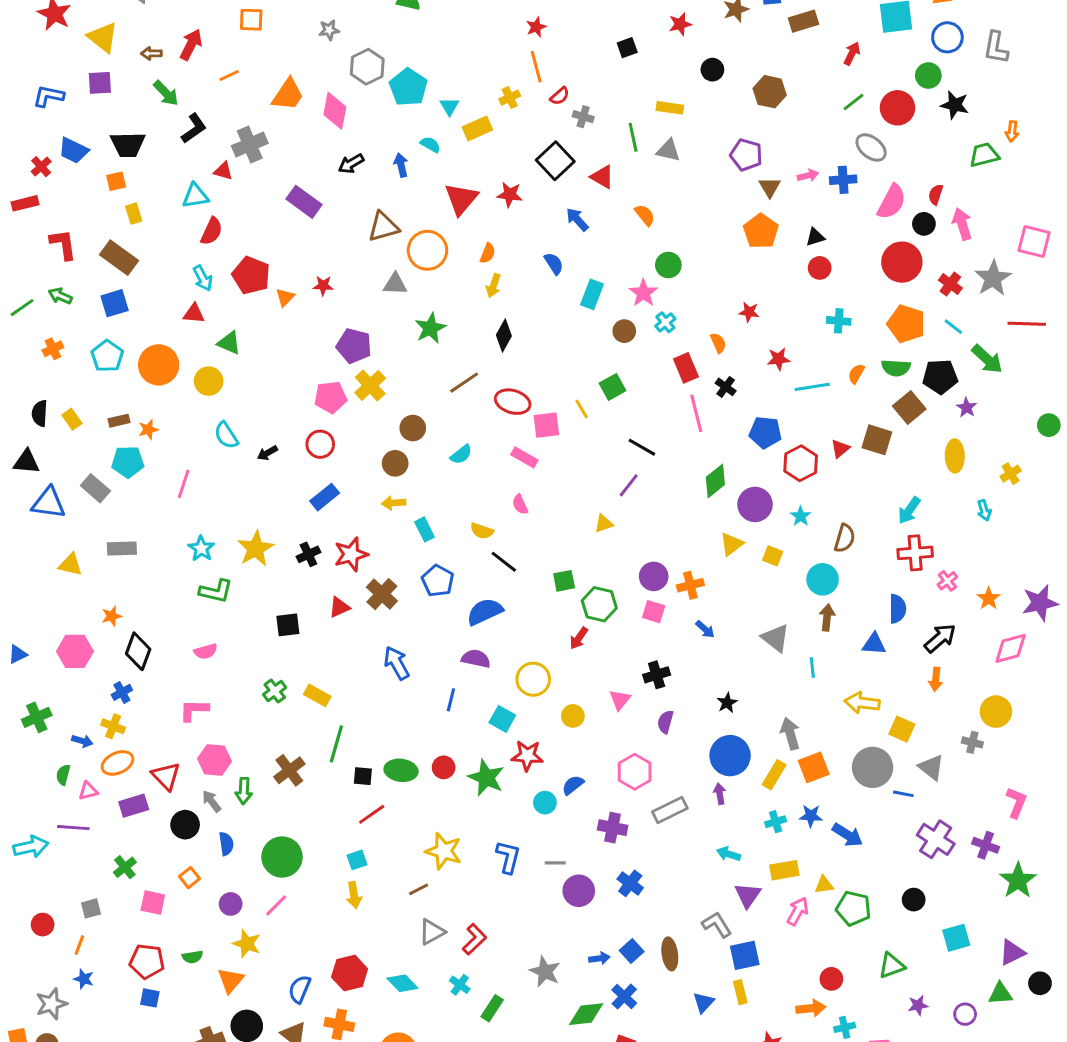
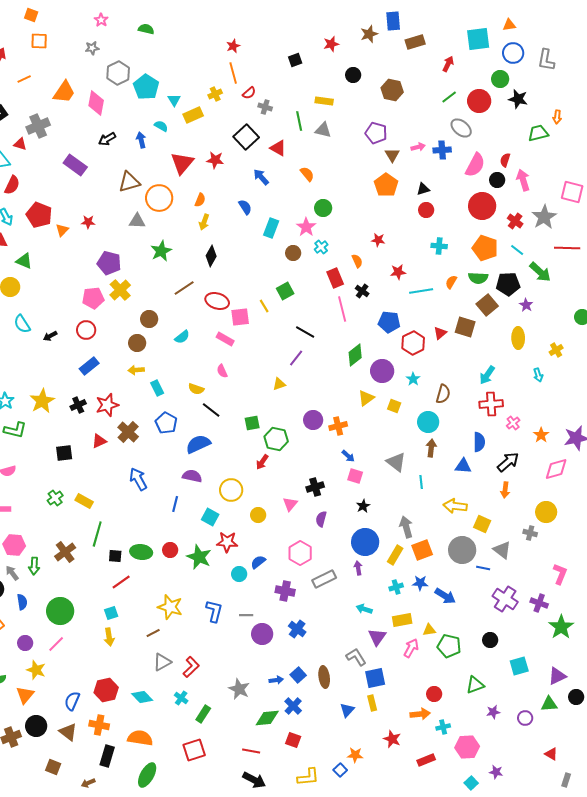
pink square: (654, 612) -> (355, 476), moved

